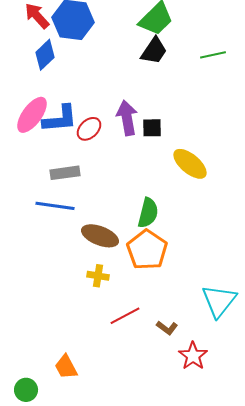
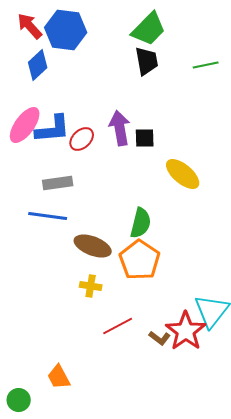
black trapezoid: (154, 51) -> (147, 61), turned -44
red star: (193, 356) -> (186, 331), moved, size x1.4

